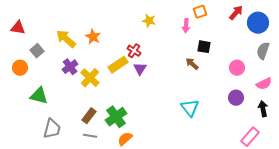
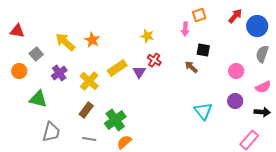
yellow star: (149, 21) -> (147, 36), moved
red cross: (134, 51) -> (154, 60), moved
purple cross: (70, 67) -> (59, 73), moved
cyan triangle: (190, 108) -> (203, 111), moved
black arrow: (263, 109) -> (262, 112), turned 105
brown rectangle: (89, 116) -> (86, 110), moved

